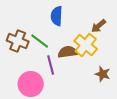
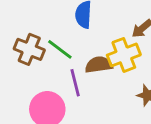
yellow cross: (86, 45) -> (124, 55), turned 30

